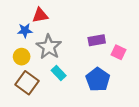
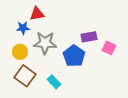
gray star: (49, 47) -> (45, 43), turned -30
cyan rectangle: (59, 73) -> (54, 82), moved
blue pentagon: (98, 79) -> (74, 56), moved

